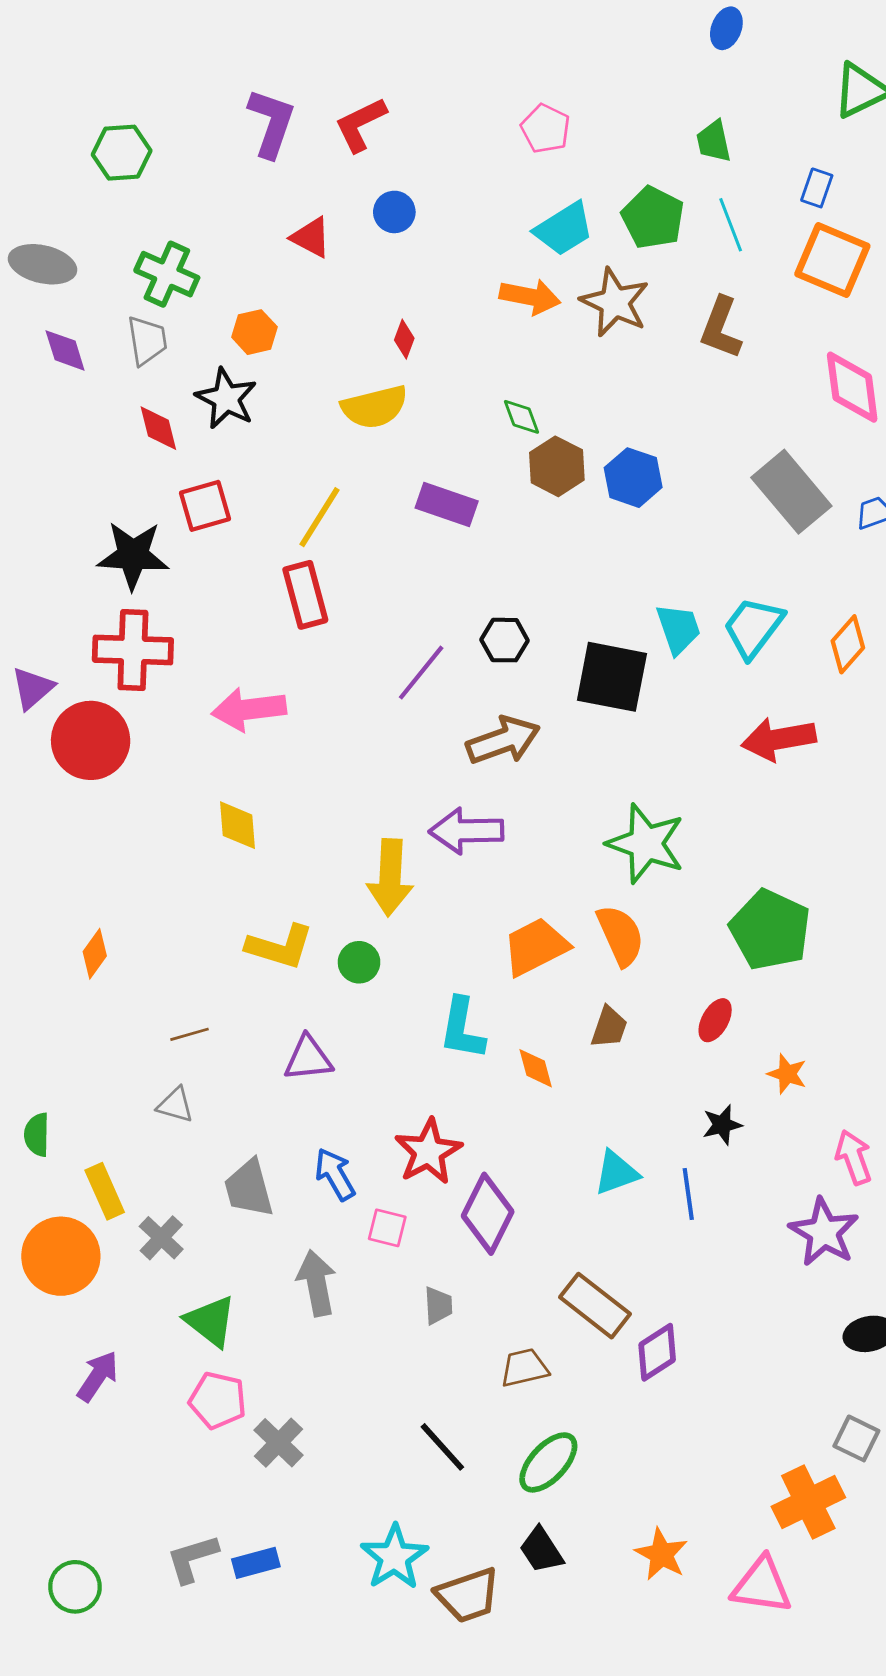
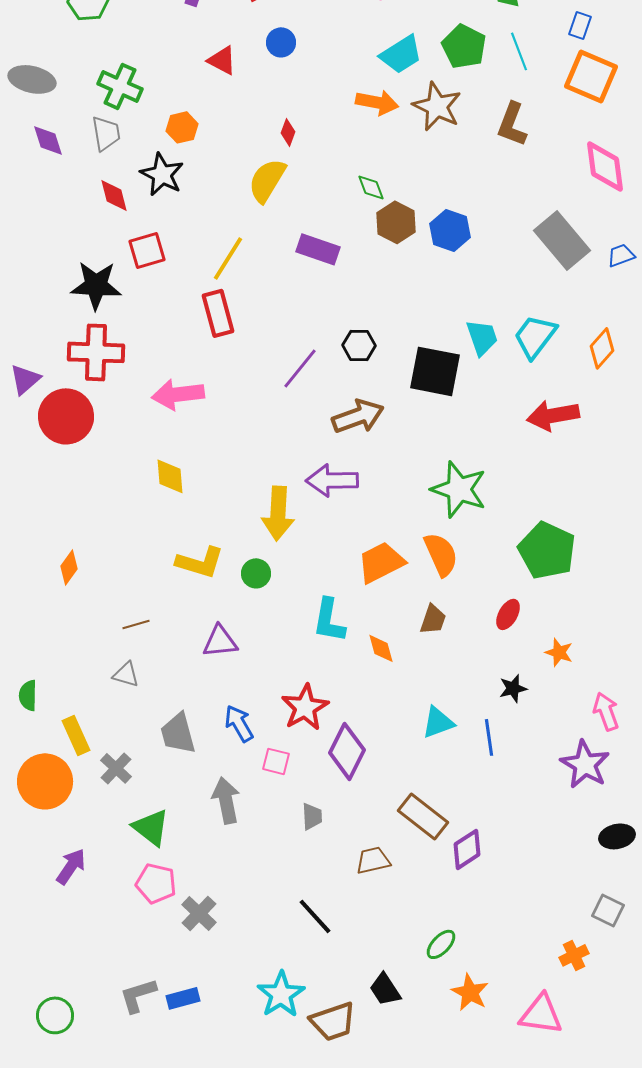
yellow semicircle: (375, 407) -> (267, 180), turned 135
green ellipse: (548, 1462) -> (441, 944), moved, size x0.7
orange cross: (808, 1502) -> (574, 955), size x0.6

